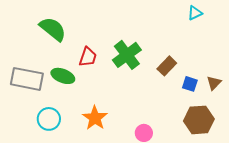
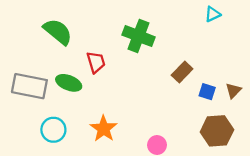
green cross: (127, 55) -> (138, 36), moved, turned -32
red trapezoid: (88, 57) -> (96, 62), turned -35

